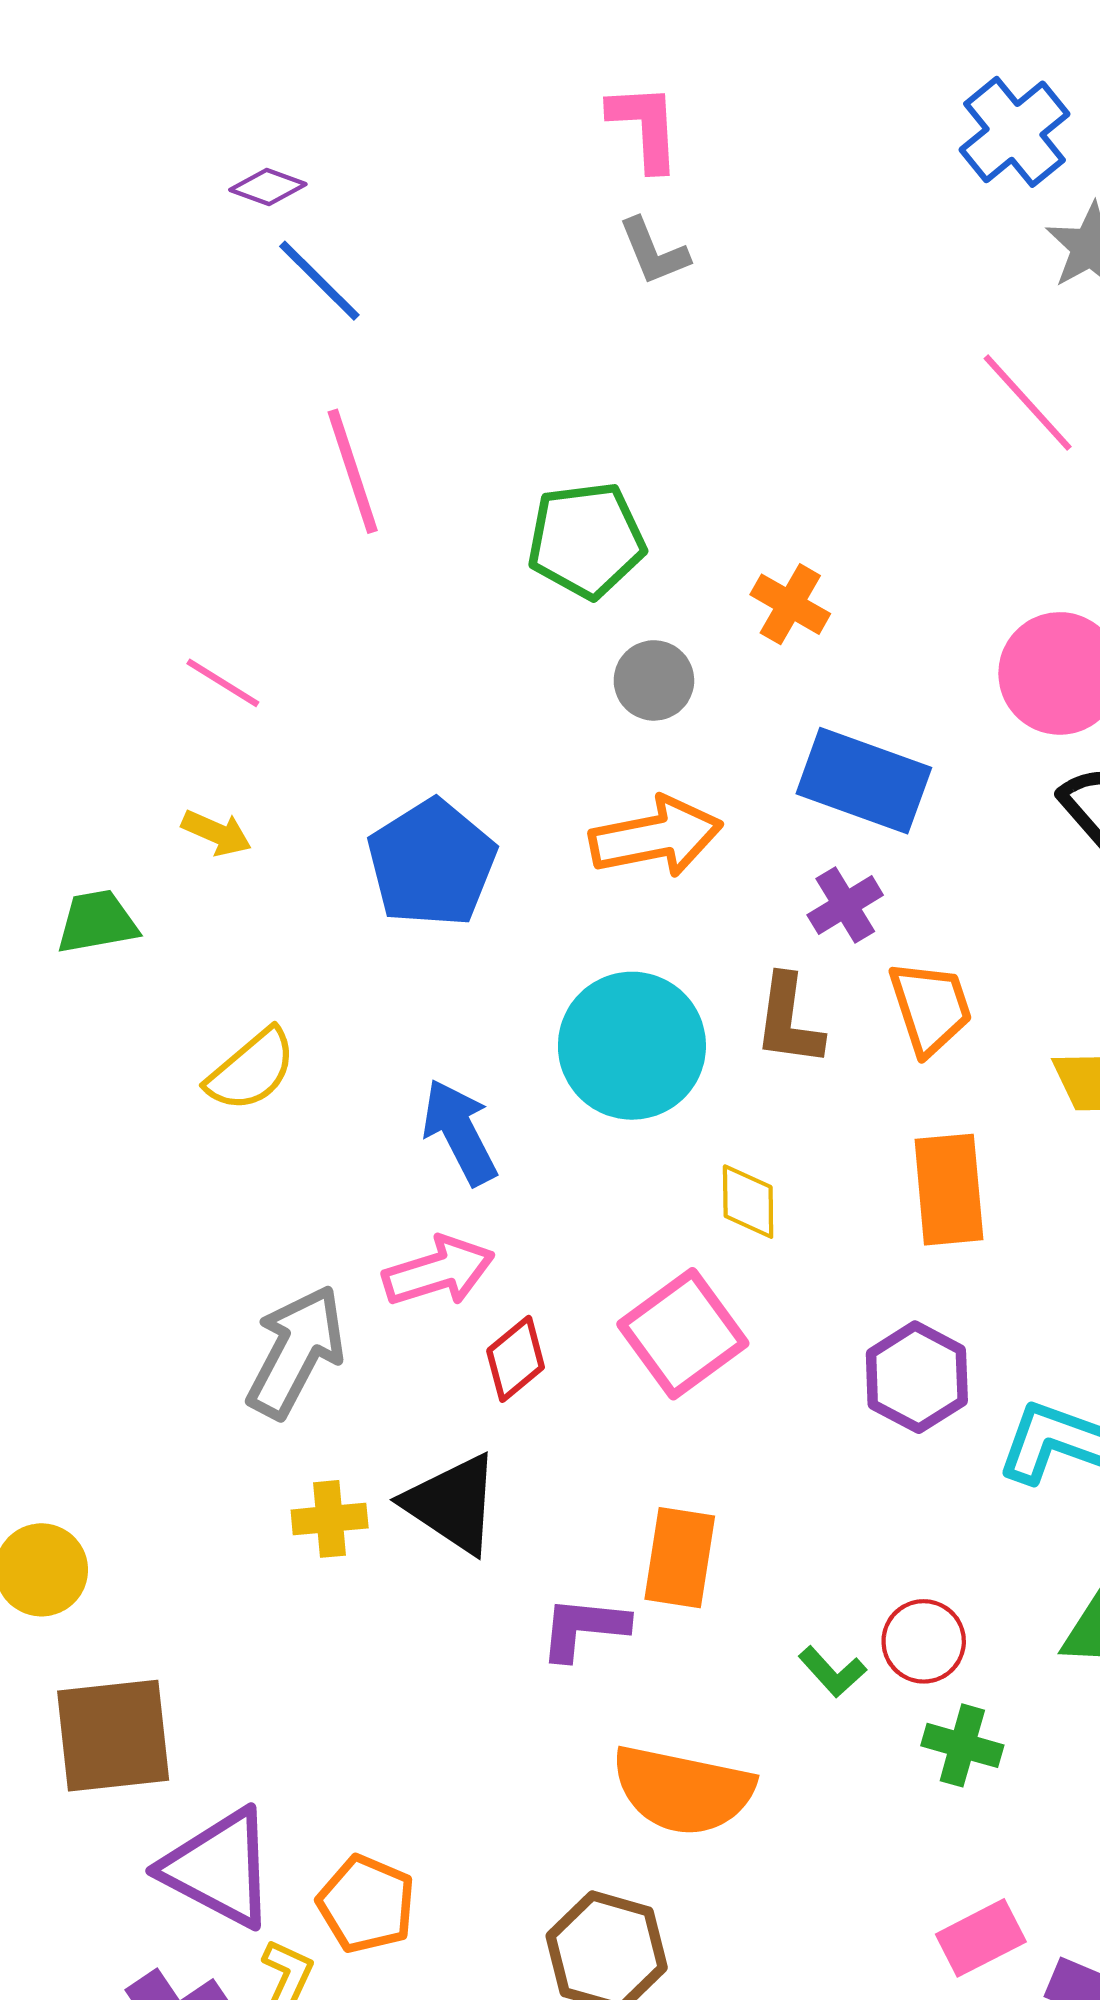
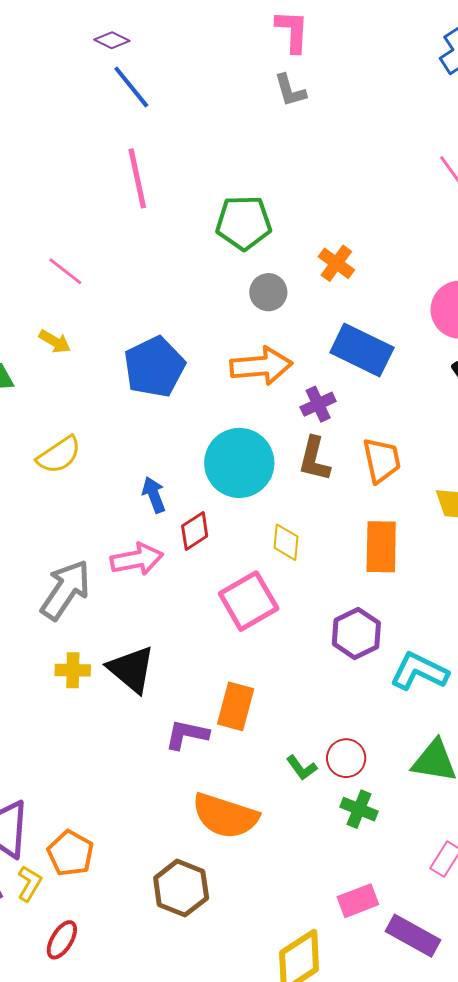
purple cross: (845, 905) -> (318, 404), moved
blue arrow: (460, 1132) -> (154, 495), size x0.7
red diamond: (516, 1359) -> (195, 531), moved

